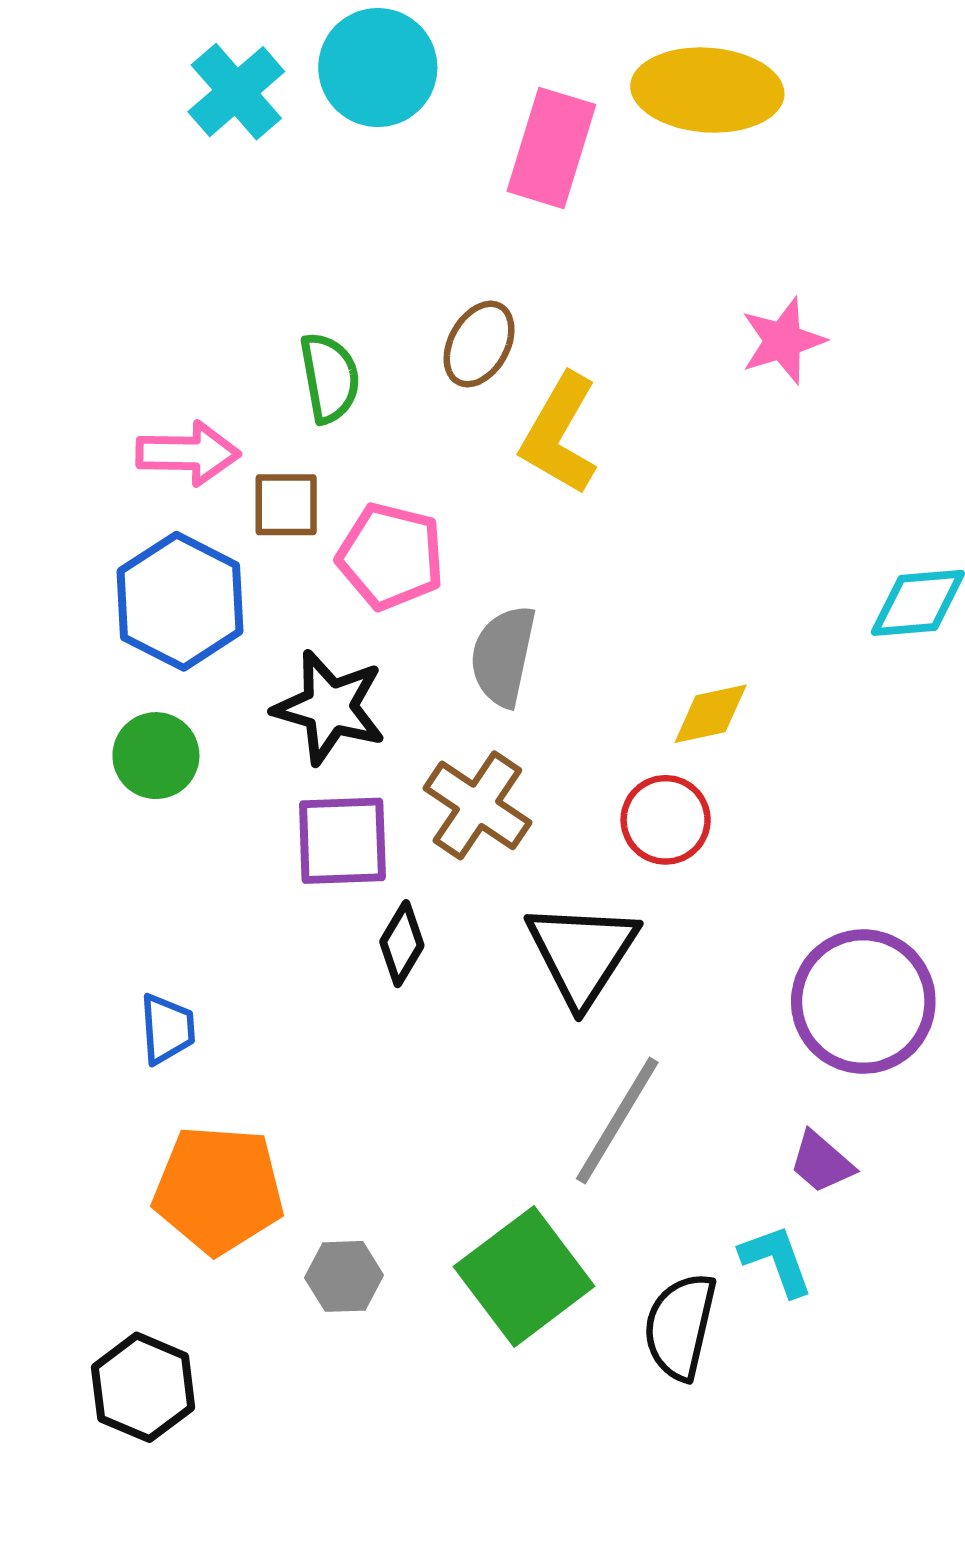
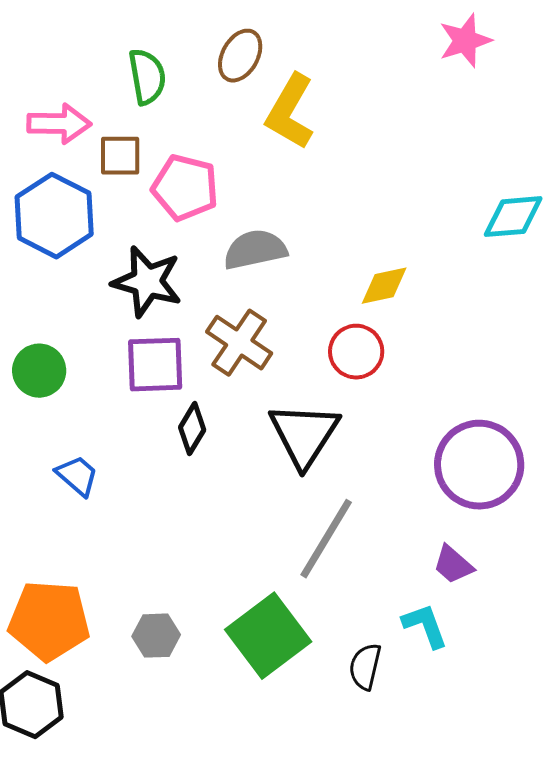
pink star: (783, 341) -> (465, 41), moved
gray semicircle: (503, 656) -> (255, 250), turned 66
green circle: (156, 756) -> (39, 371), moved
blue trapezoid: (167, 1029) -> (77, 476), moved, turned -45
orange pentagon: (219, 1190) -> (49, 621), moved
black semicircle: (680, 1326) -> (365, 667), size x0.7

